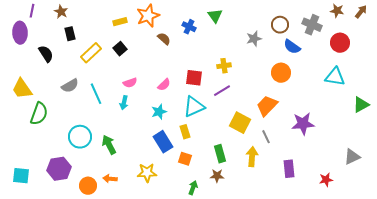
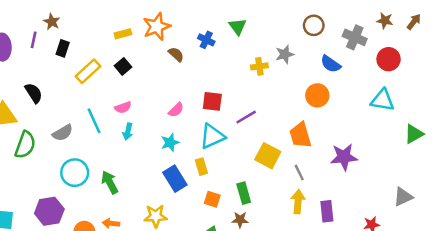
purple line: (32, 11) -> (34, 40), moved
brown circle: (280, 25) -> (314, 25), moved
black rectangle: (70, 34) -> (63, 48), turned 32
black semicircle: (46, 54) -> (34, 93), moved
yellow cross: (224, 66) -> (259, 66), moved
pink semicircle: (130, 83) -> (123, 107), moved
gray semicircle: (70, 86) -> (63, 133), moved
orange trapezoid: (267, 106) -> (300, 135), turned -60
yellow arrow: (252, 157) -> (298, 202), moved
orange square: (185, 159) -> (212, 199), moved

